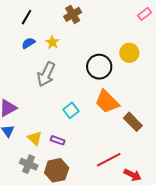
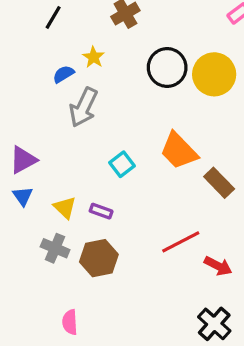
blue semicircle: (28, 43) -> (63, 74), moved
yellow circle: (129, 53) -> (214, 74), size x1.4
black circle: (99, 67) -> (167, 67), moved

